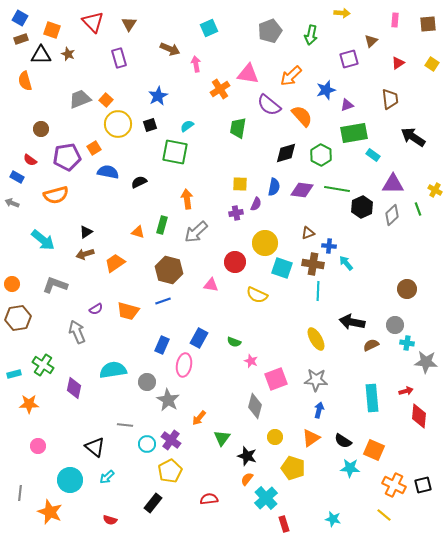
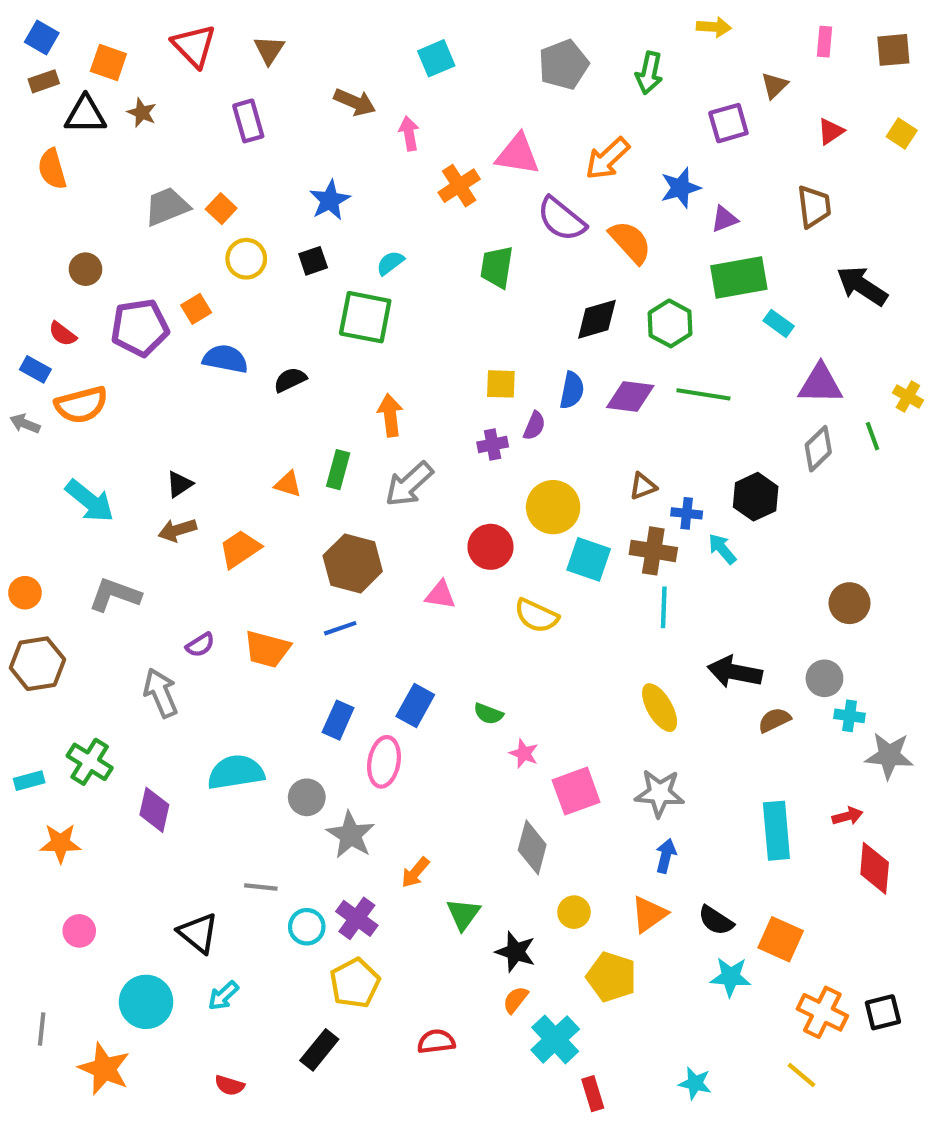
yellow circle: (118, 124) -> (246, 259), size x0.7
orange semicircle: (56, 195) -> (81, 405), moved
black hexagon: (362, 207) -> (756, 497), moved

